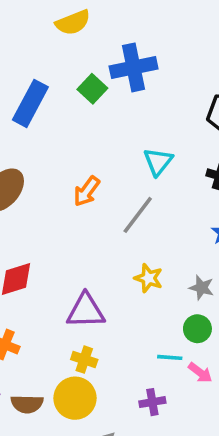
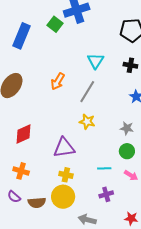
yellow star: (149, 278) -> (87, 122), moved
cyan line: (170, 357) -> (104, 168), moved

